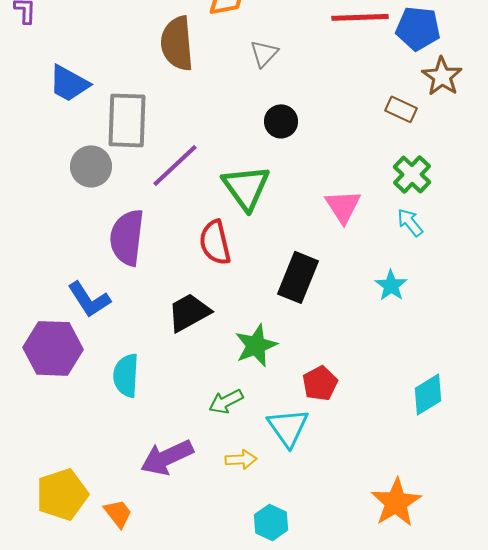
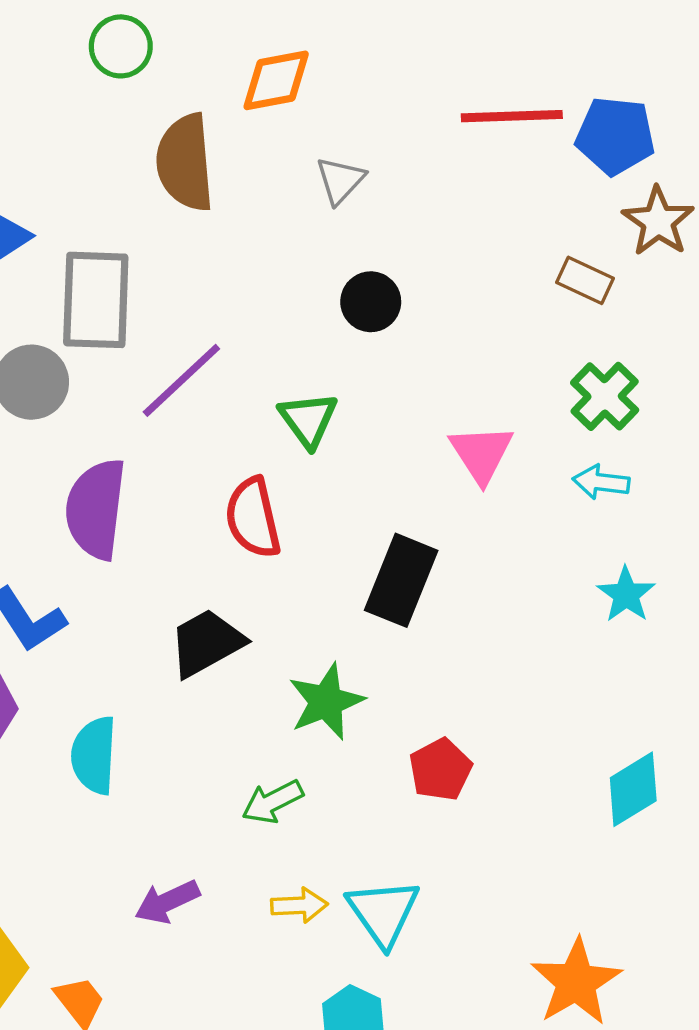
green triangle: (246, 187) -> (308, 420), size x0.7
cyan arrow: (410, 222) -> (601, 482), turned -44
cyan star: (391, 285) -> (626, 595), moved
cyan triangle: (288, 427) -> (383, 912), moved
purple arrow: (167, 457) -> (167, 902), size x0.7

